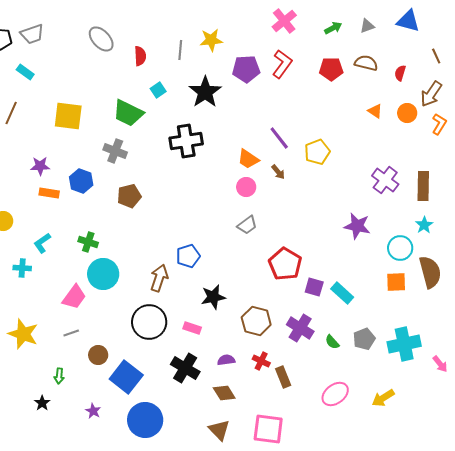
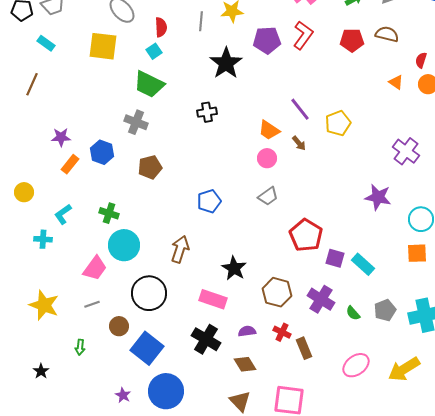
red semicircle: (400, 73) -> (421, 60), moved
cyan square: (158, 90) -> (154, 51), moved
yellow square: (68, 116) -> (103, 46), moved
black cross: (186, 141) -> (207, 112), size x0.6
orange rectangle: (49, 193) -> (70, 164), turned -60
blue pentagon: (188, 256) -> (209, 201), moved
black star: (213, 297) -> (234, 268), turned -30
black circle: (149, 322) -> (149, 293), moved
pink rectangle: (192, 328) -> (213, 299), size x1.5
yellow arrow: (383, 398) -> (404, 369), size x1.4
black star: (42, 403) -> (41, 371), moved
purple star: (93, 411) -> (123, 395), moved

